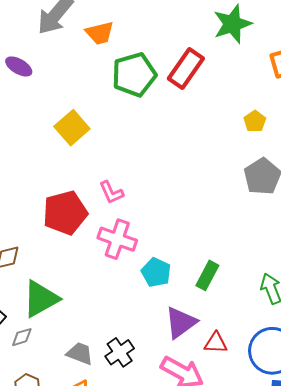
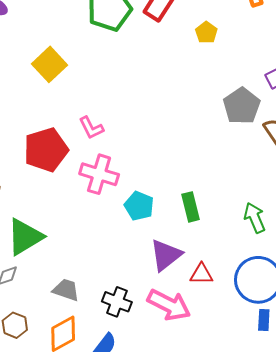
yellow pentagon: (255, 121) -> (206, 32), moved
green rectangle: (207, 275) -> (190, 207), turned -40
black cross: (120, 352) -> (117, 302), moved, turned -32

